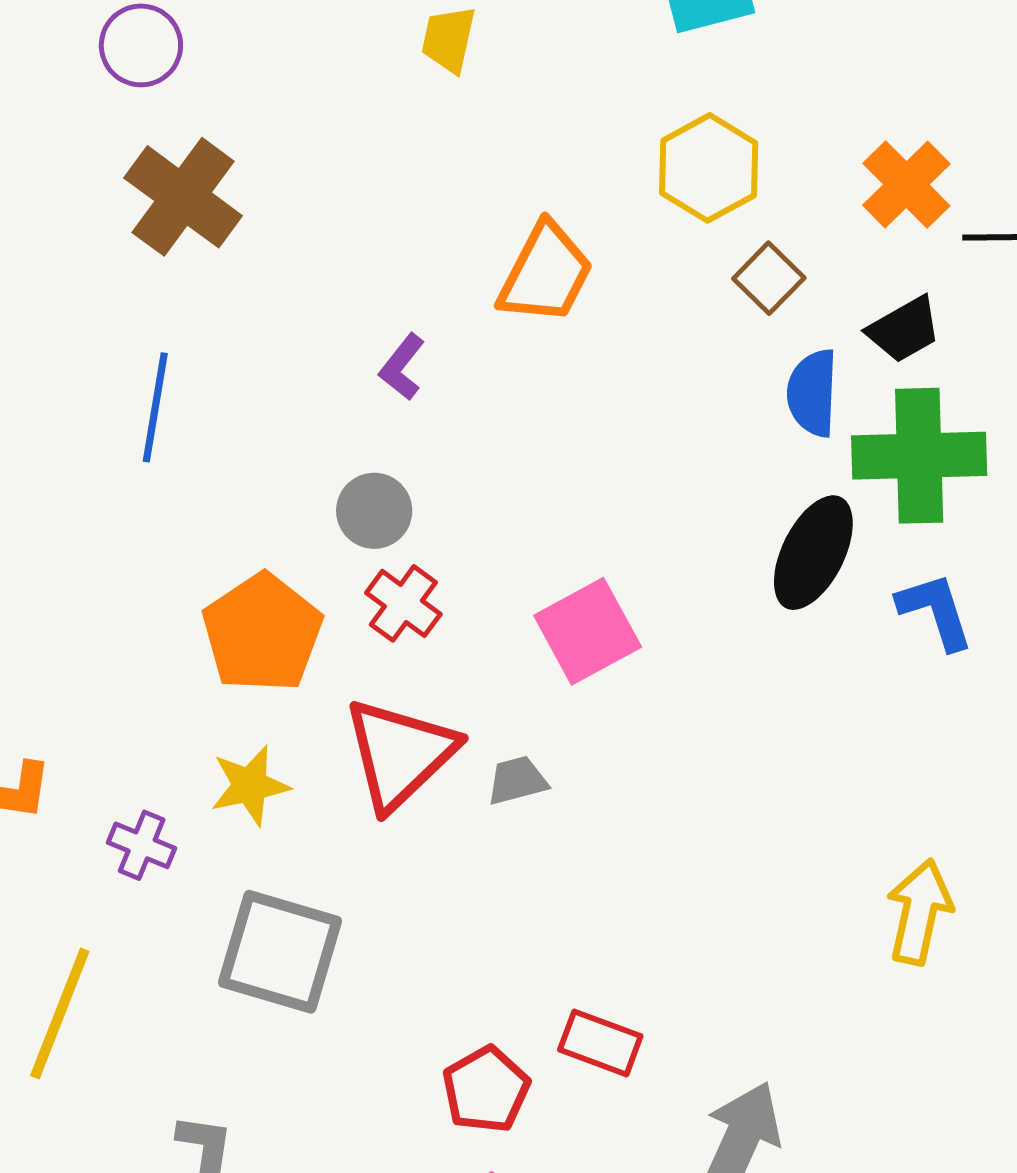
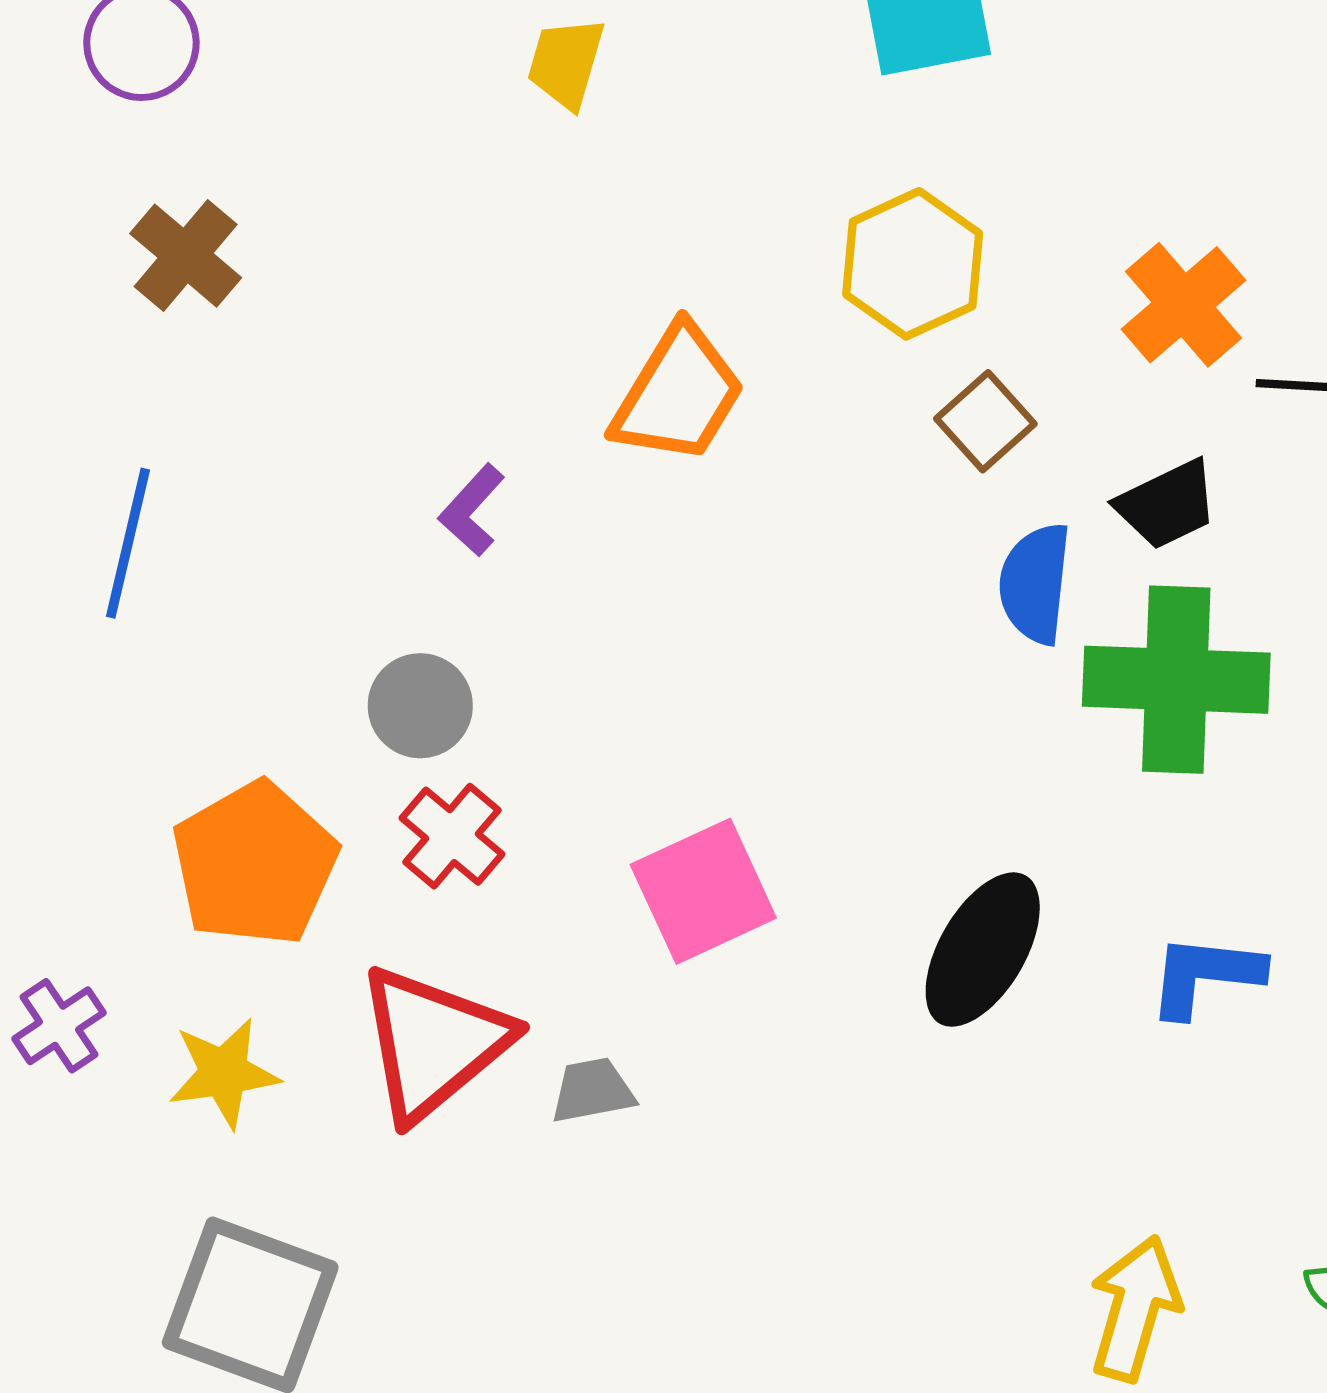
brown cross: (183, 197) -> (186, 256), size x0.7
black ellipse: (813, 553) -> (983, 950), moved
blue L-shape: (935, 611) -> (1205, 975), moved, turned -70
purple cross: (142, 845) -> (59, 1026), moved, turned 30

